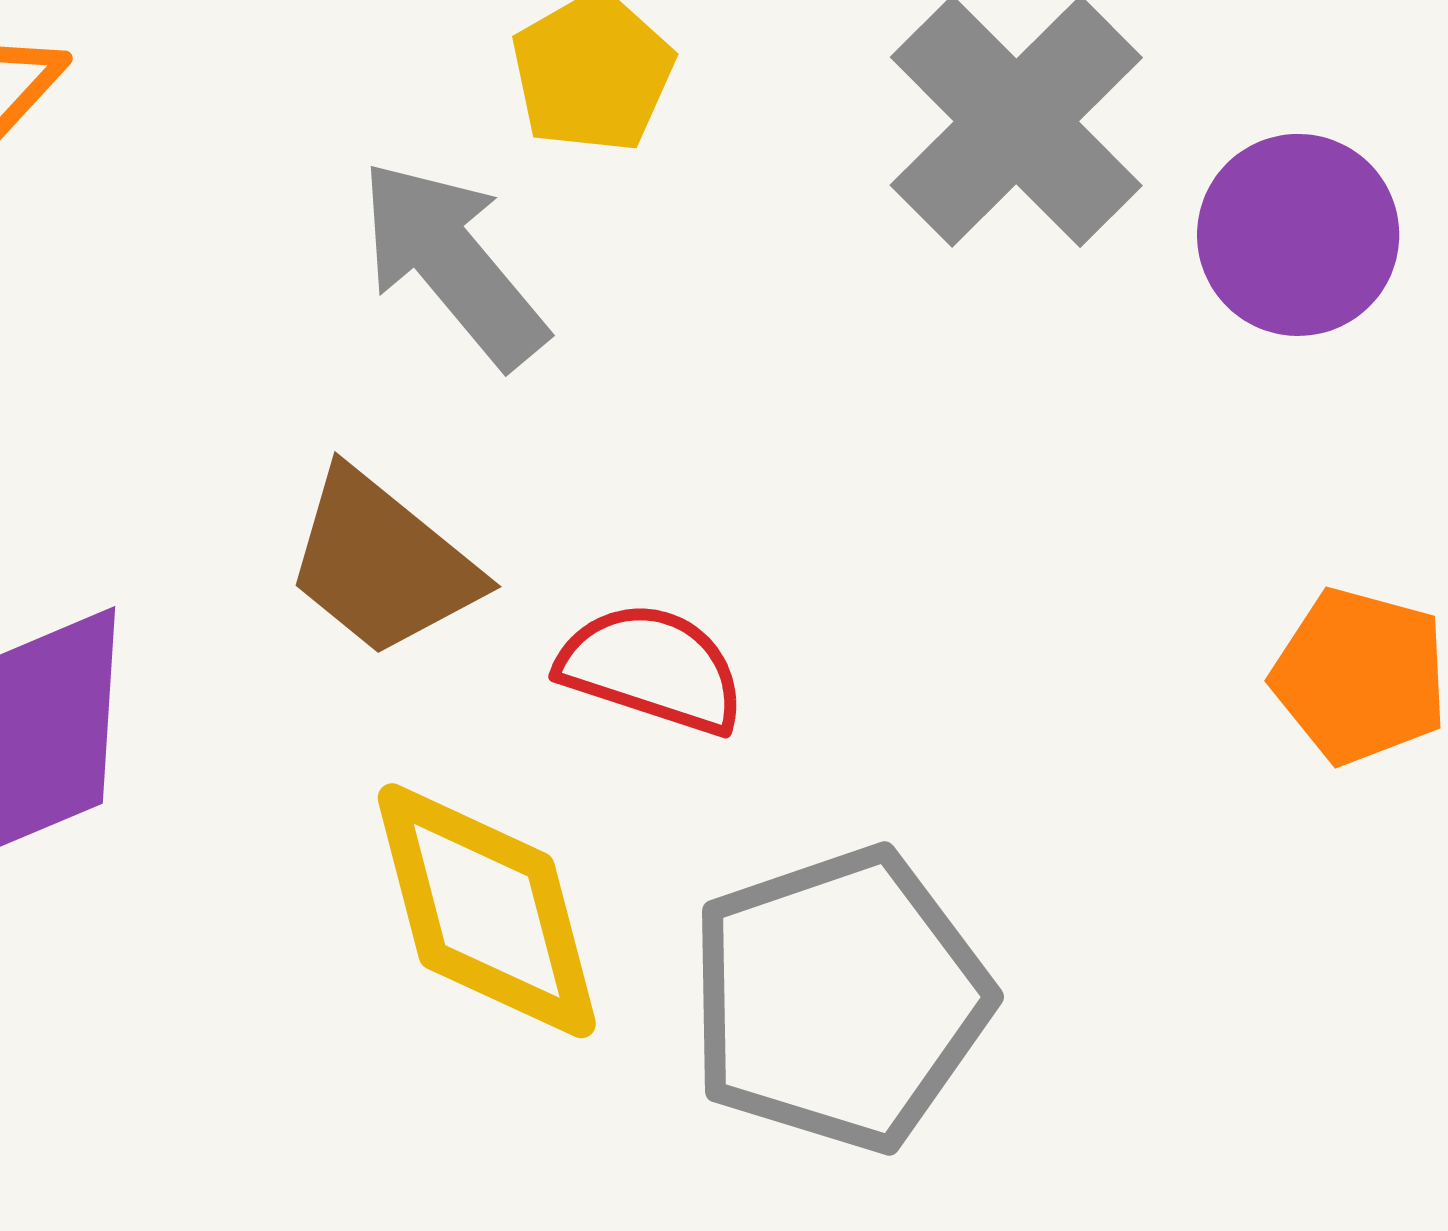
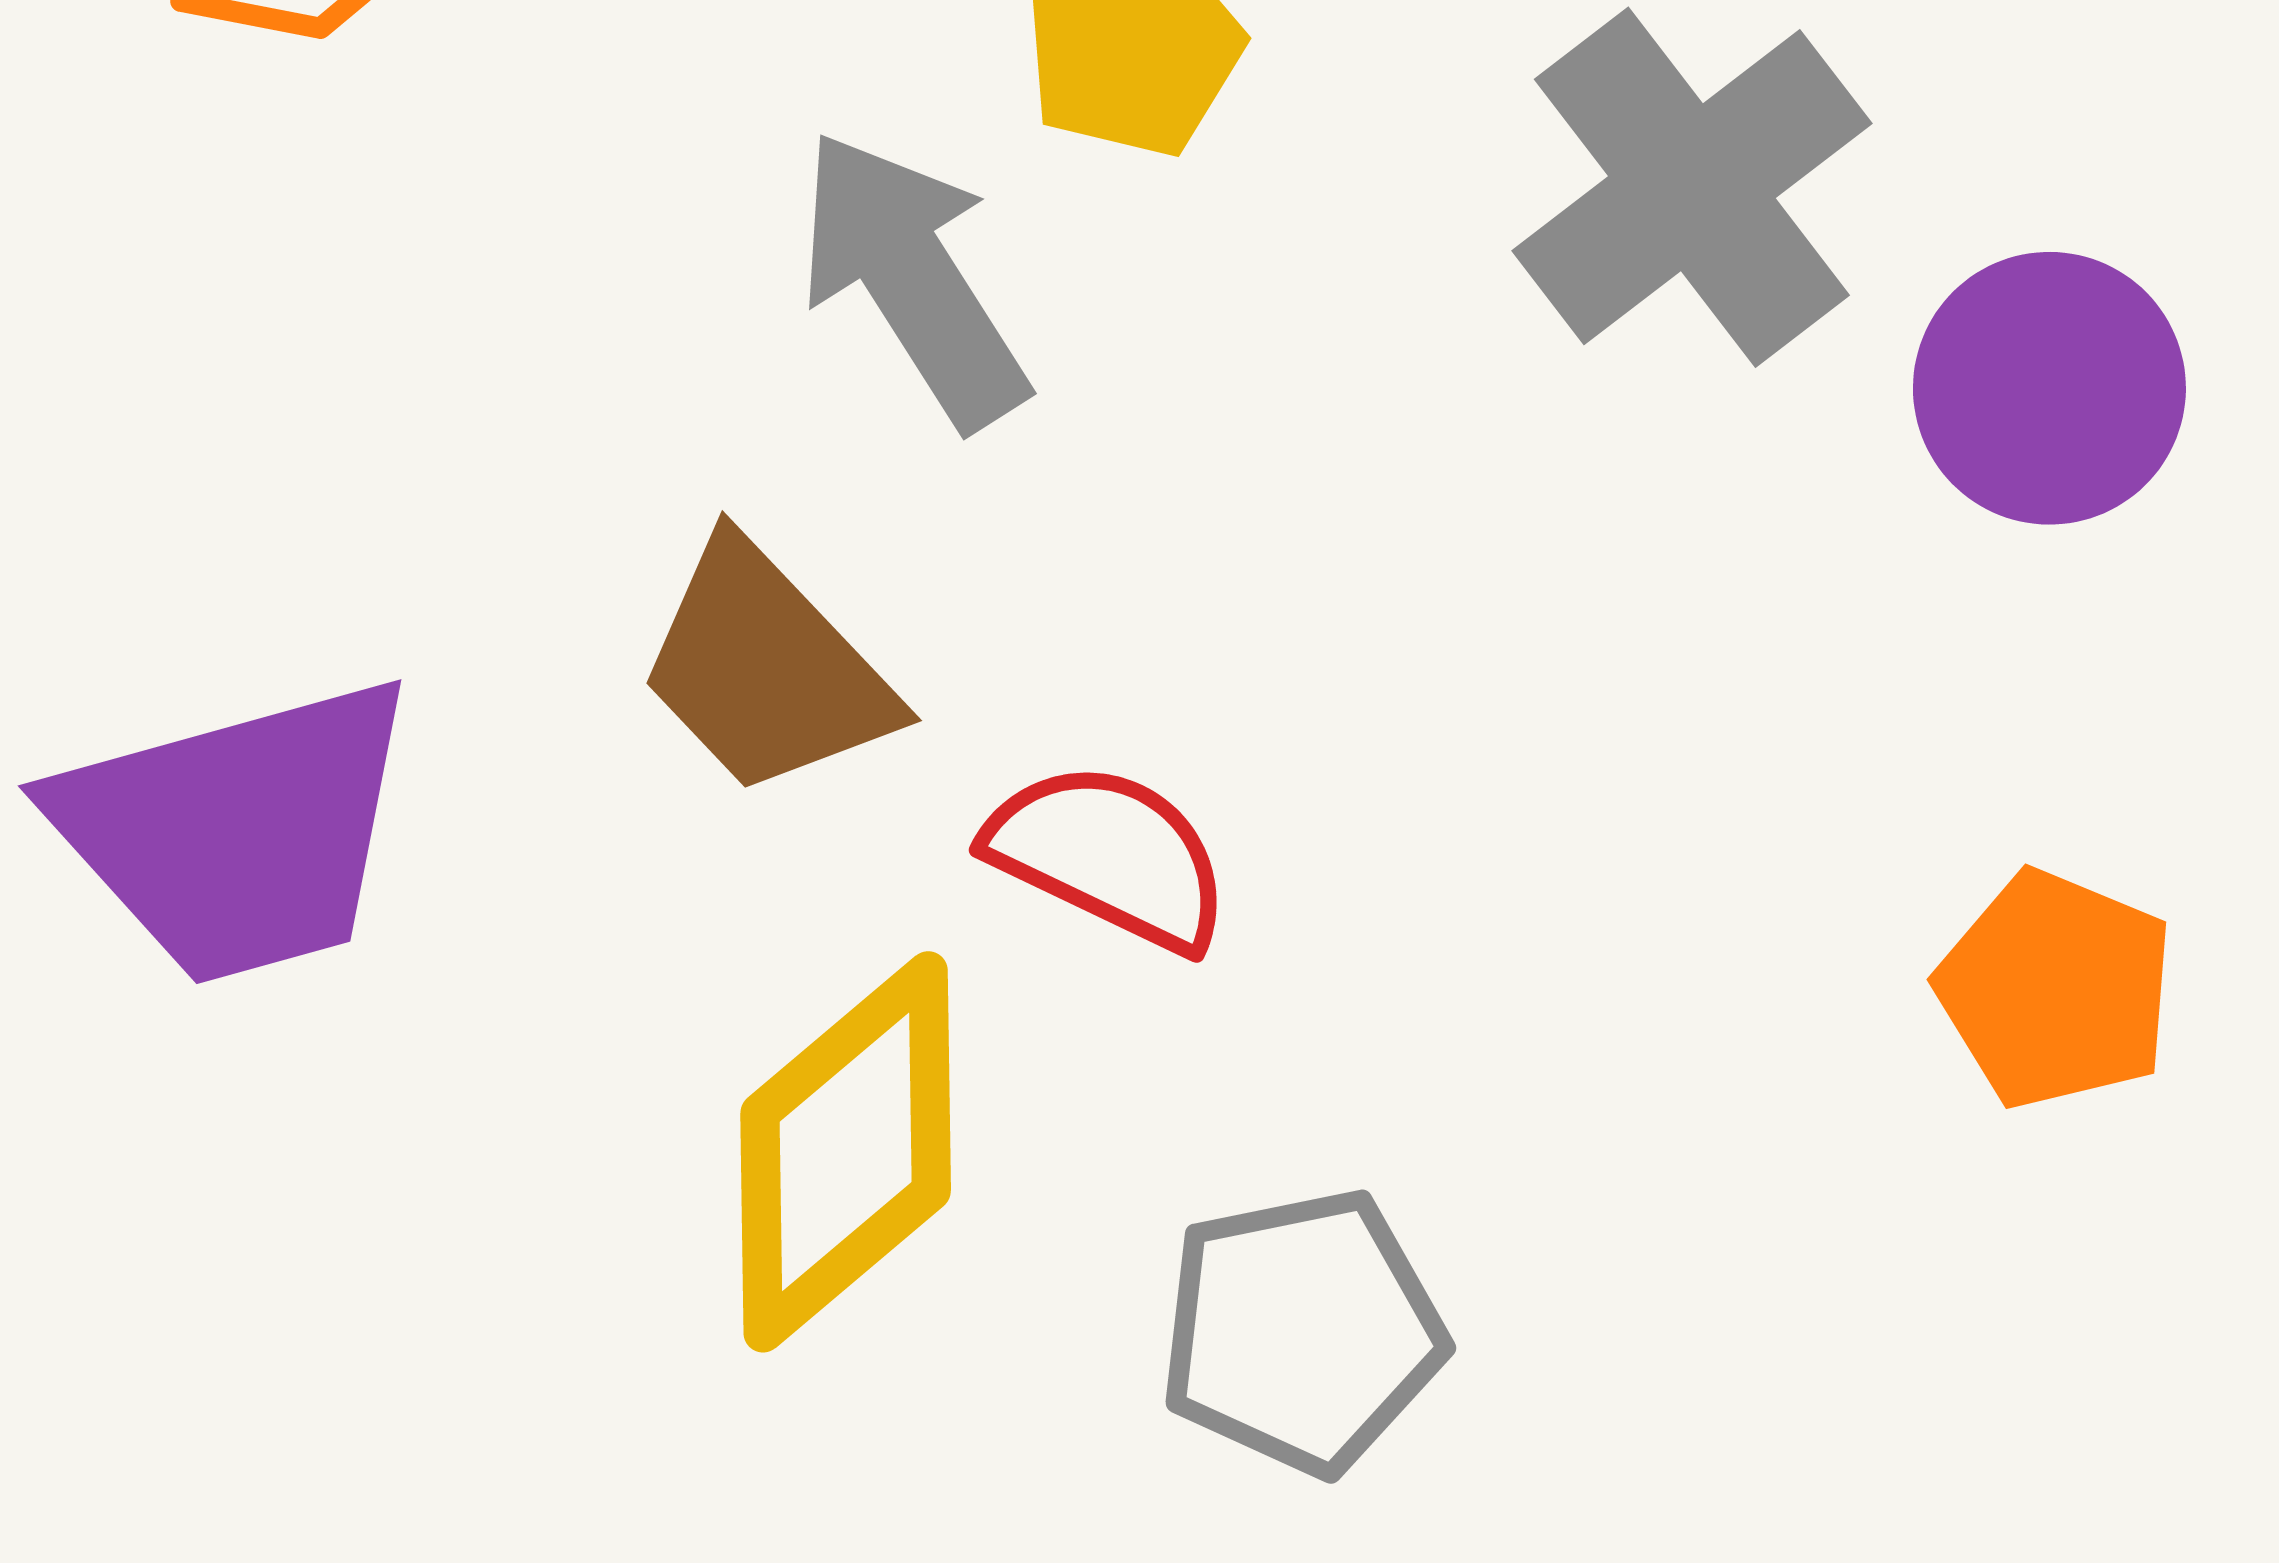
yellow diamond: (487, 911) -> (846, 1152), turned 57
gray pentagon: (839, 999) -> (1302, 1332), size x0.7

